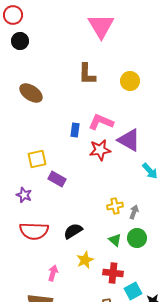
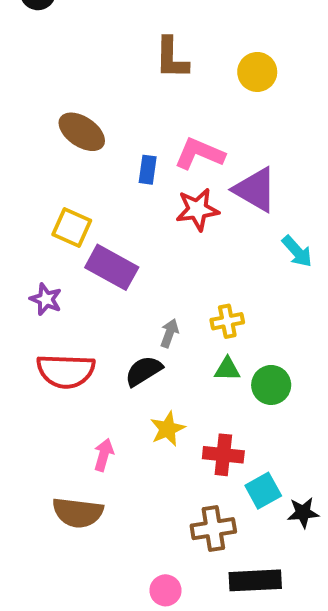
brown ellipse: (31, 93) -> (82, 132), moved
yellow square: (37, 159) -> (72, 227), turned 36
purple rectangle: (57, 179) -> (112, 267), size x1.4
gray arrow: (134, 212) -> (169, 333), moved
green triangle: (115, 240) -> (227, 369), moved, turned -40

